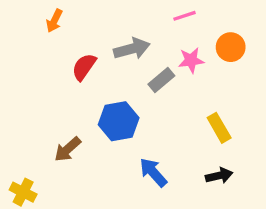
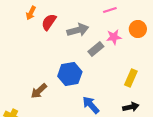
red semicircle: (84, 67) -> (49, 22), moved
yellow rectangle: (219, 128) -> (131, 78), turned 54

